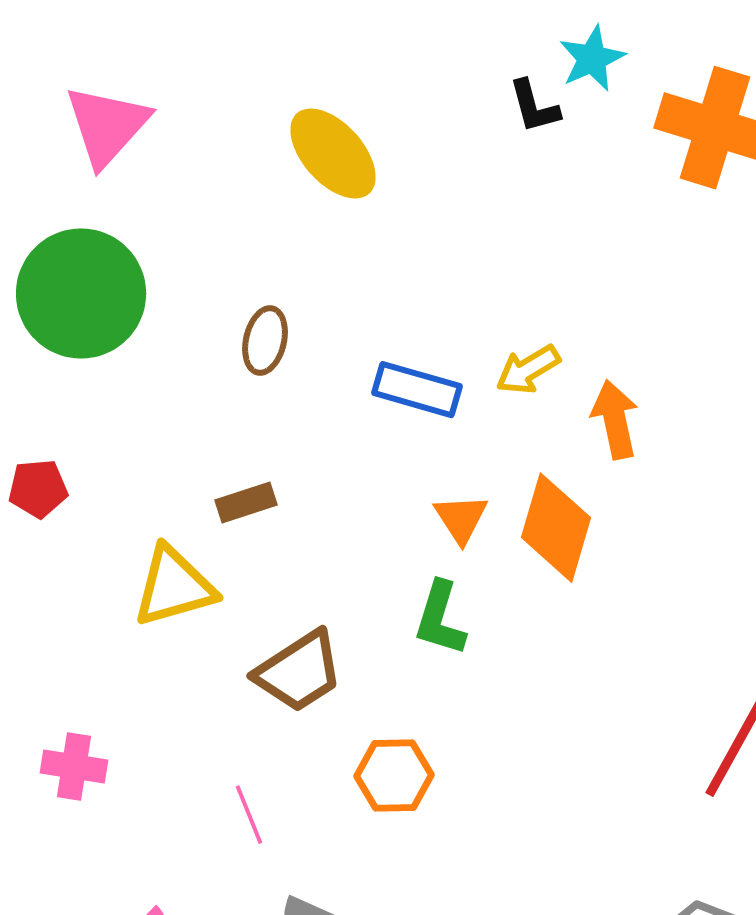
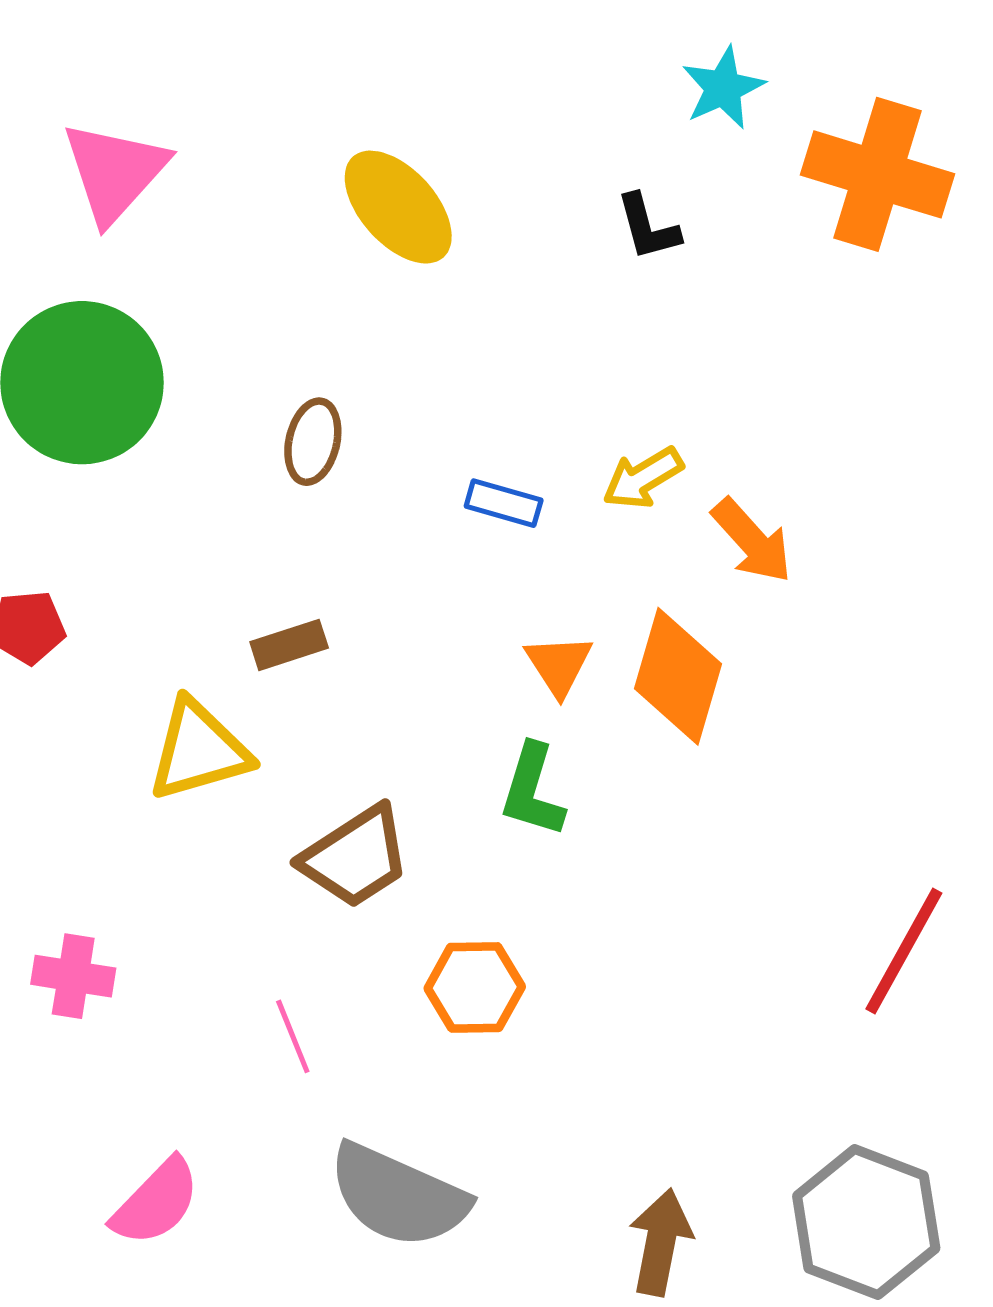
black L-shape: (534, 107) -> (648, 227), moved
blue rectangle: (417, 390) -> (504, 503), size x0.7
orange arrow: (615, 420) -> (752, 541), turned 150

